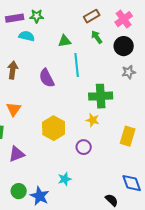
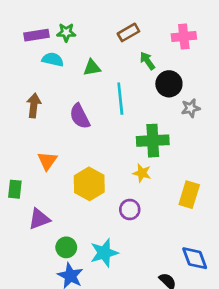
brown rectangle: (92, 16) -> (128, 32), moved
pink cross: (124, 19) -> (184, 36), turned 30
green triangle: (65, 41) -> (92, 68), moved
black circle: (124, 46) -> (169, 84), moved
orange triangle: (14, 109) -> (47, 161), moved
cyan star: (65, 179) -> (104, 253), size x1.5
green circle: (19, 191) -> (66, 247), moved

